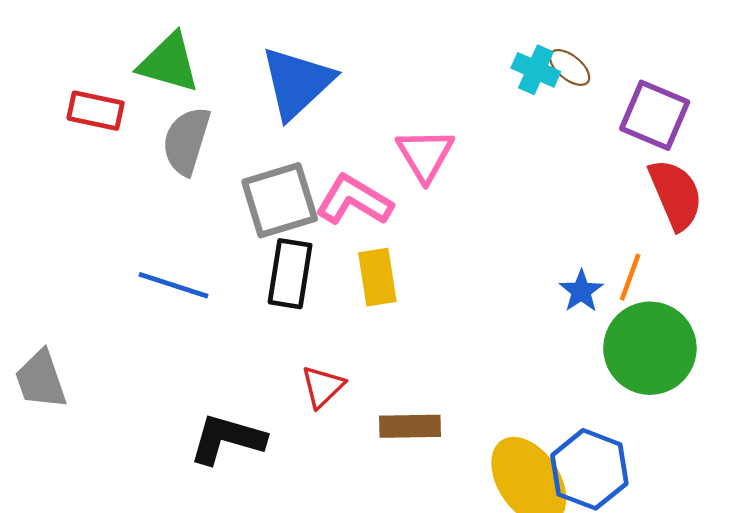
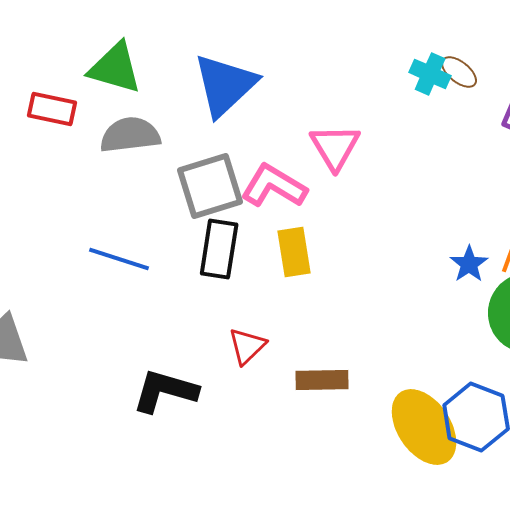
gray semicircle: (186, 141) -> (130, 135), turned 66

